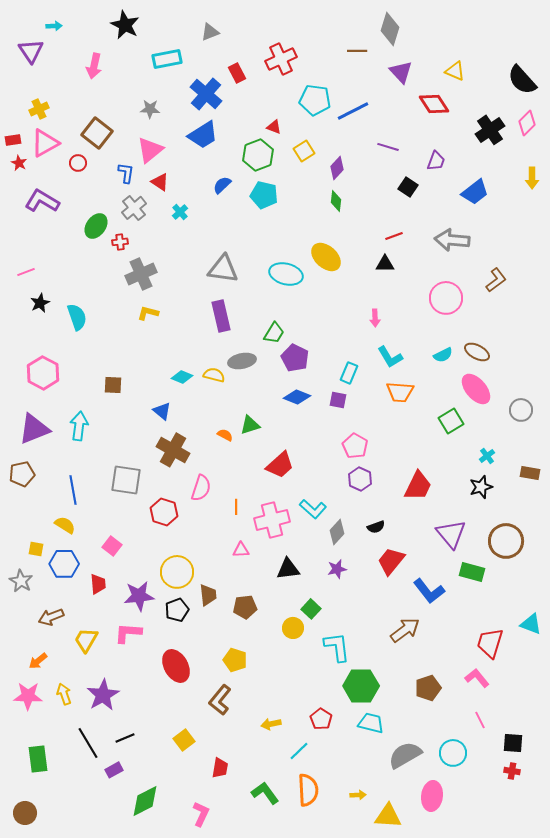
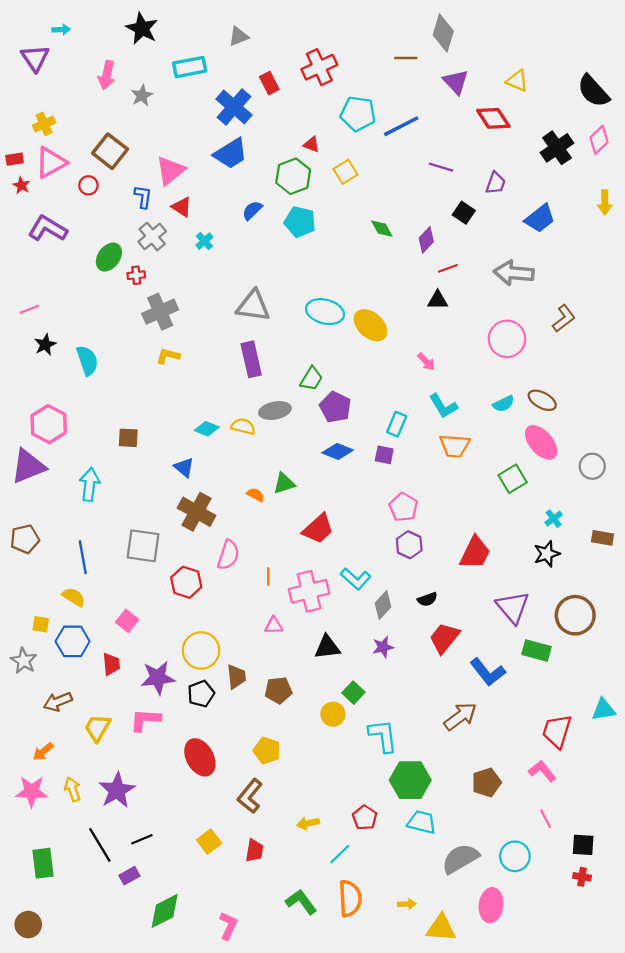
gray star: (150, 109) -> (142, 96), moved, turned -30
purple diamond: (337, 168) -> (426, 240), moved
green diamond: (336, 201) -> (382, 229), turned -35
yellow ellipse: (326, 257) -> (370, 325), moved
pink arrow: (375, 318) -> (426, 362), turned -42
purple triangle: (34, 429) -> (28, 466), moved
cyan triangle: (531, 624) -> (604, 710), turned -30
red trapezoid: (220, 768) -> (255, 851), moved

